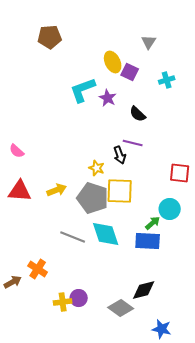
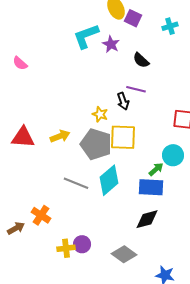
pink semicircle: (17, 151) -> (20, 63), moved
cyan diamond: (106, 234) -> (109, 180), turned 68
black diamond: (144, 290) -> (147, 219), moved

